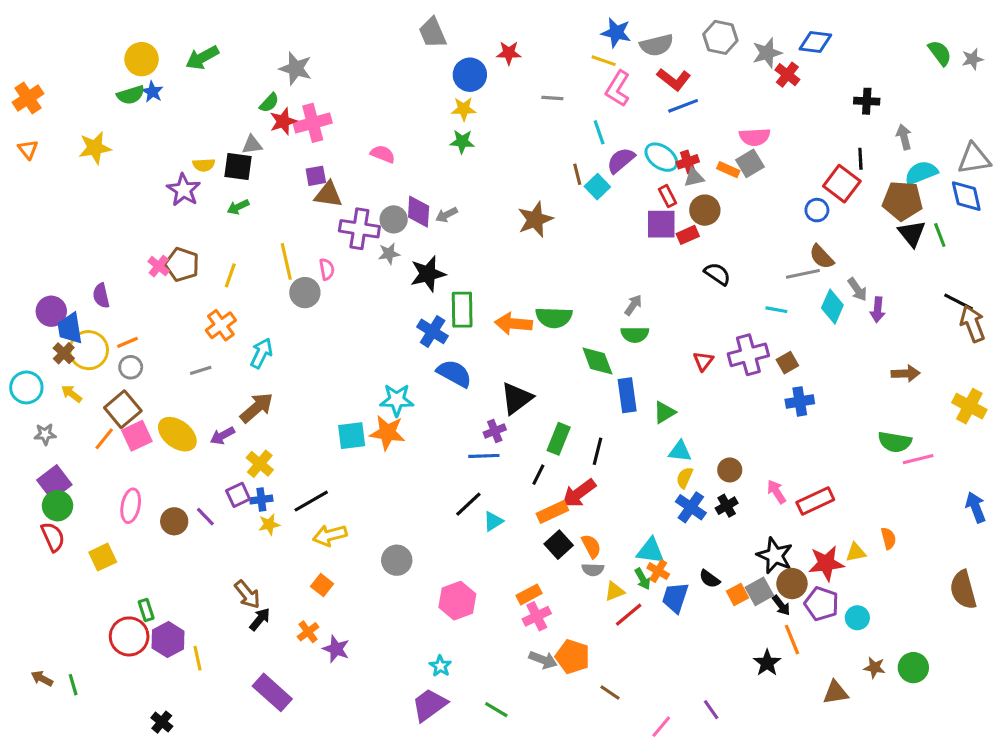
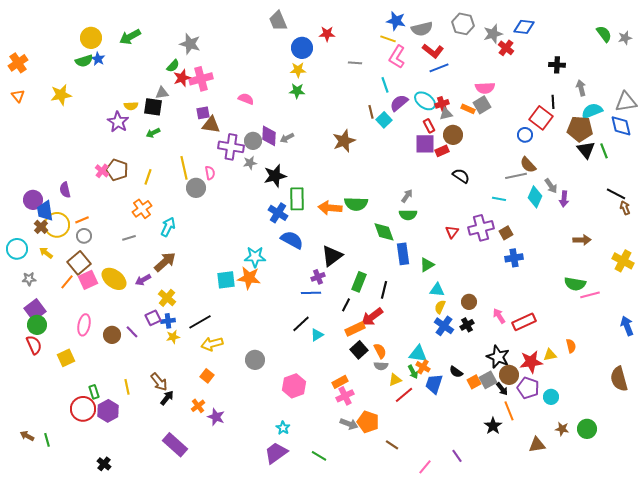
brown arrow: (972, 324) -> (625, 208), size x0.6
yellow line: (198, 658) -> (127, 387), moved

